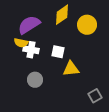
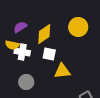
yellow diamond: (62, 15) -> (44, 34), moved
purple semicircle: (29, 25) -> (20, 27), size x0.6

